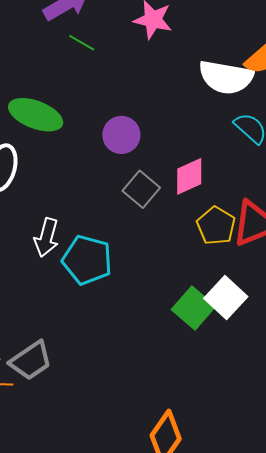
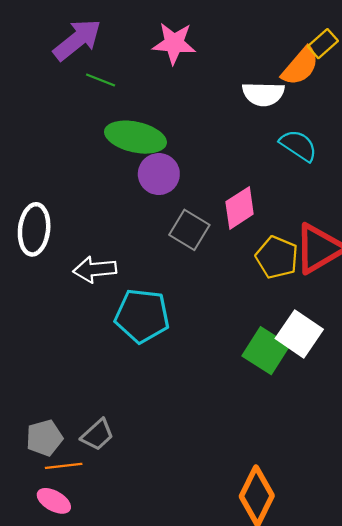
white semicircle: (226, 77) -> (263, 94), size x0.7
green ellipse: (36, 115) -> (135, 137), moved
white arrow: (46, 237) -> (95, 269), moved, turned 78
gray trapezoid: (31, 361) -> (97, 435), size x0.7

